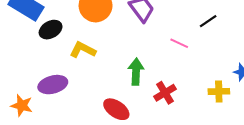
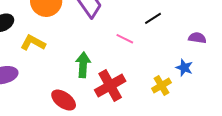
yellow cross: (219, 91) -> (161, 86), turned -30
red cross: (165, 93) -> (110, 86), size x1.4

